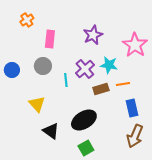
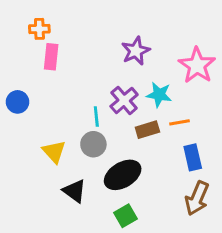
orange cross: (27, 20) -> (39, 29), turned 32
pink rectangle: (50, 39) -> (51, 57), moved
gray circle: (43, 66) -> (93, 144), moved

